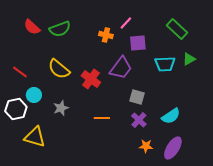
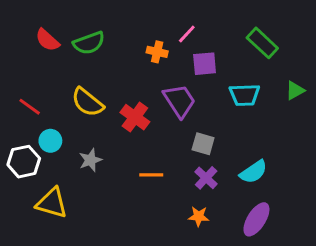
green triangle: (189, 59) -> (295, 90), moved
purple trapezoid: (121, 68) -> (179, 101), turned -70
orange star: (146, 146) -> (199, 216), moved

